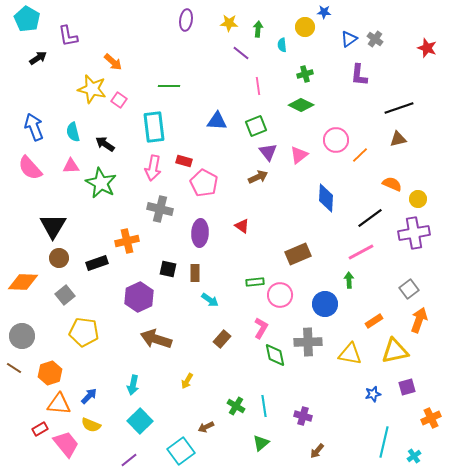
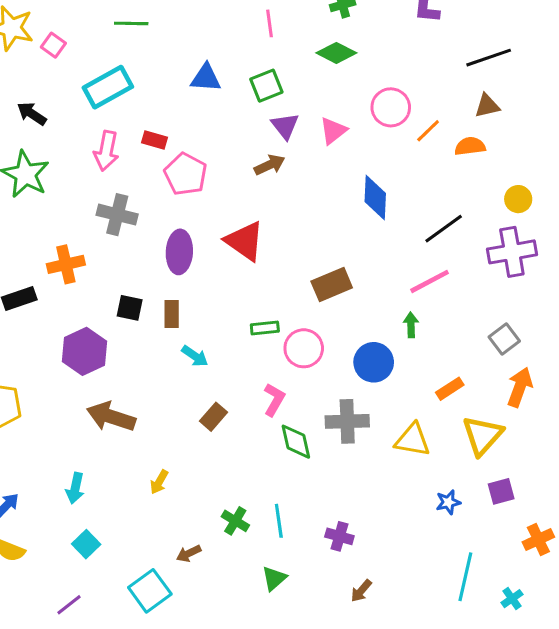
cyan rectangle: (154, 127) -> (108, 87), turned 68
orange semicircle: (392, 184) -> (470, 146), moved, turned -30
red triangle: (242, 226) -> (245, 241), size x1.8
yellow triangle: (395, 351) -> (482, 435), turned -36
cyan square: (140, 421) -> (86, 544), size x0.7

